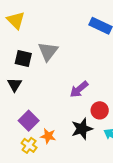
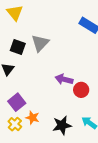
purple arrow: (79, 89) -> (64, 79), turned 48
red circle: (100, 110) -> (81, 90), moved
black star: (82, 129) -> (62, 125), moved

